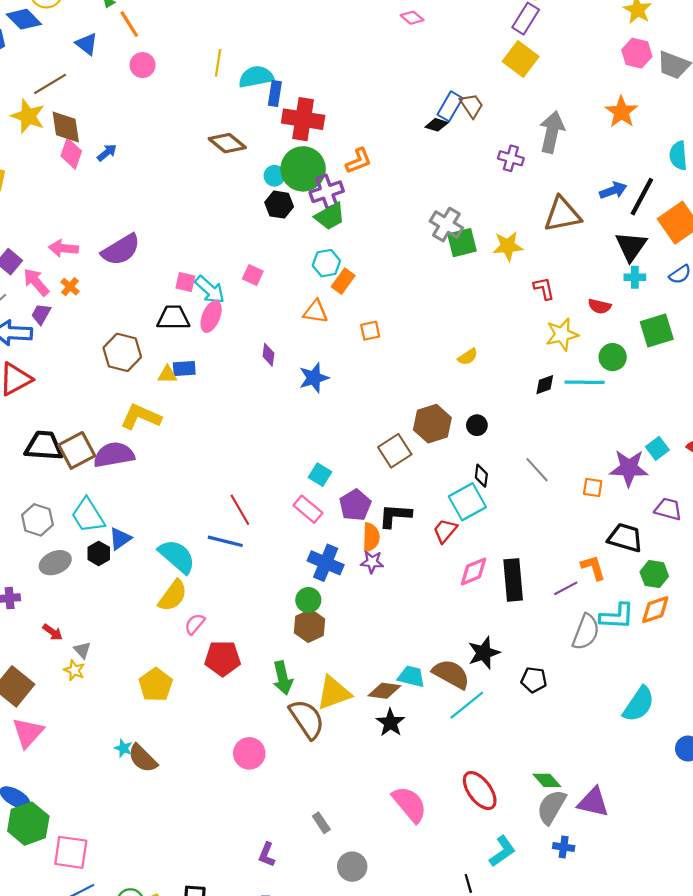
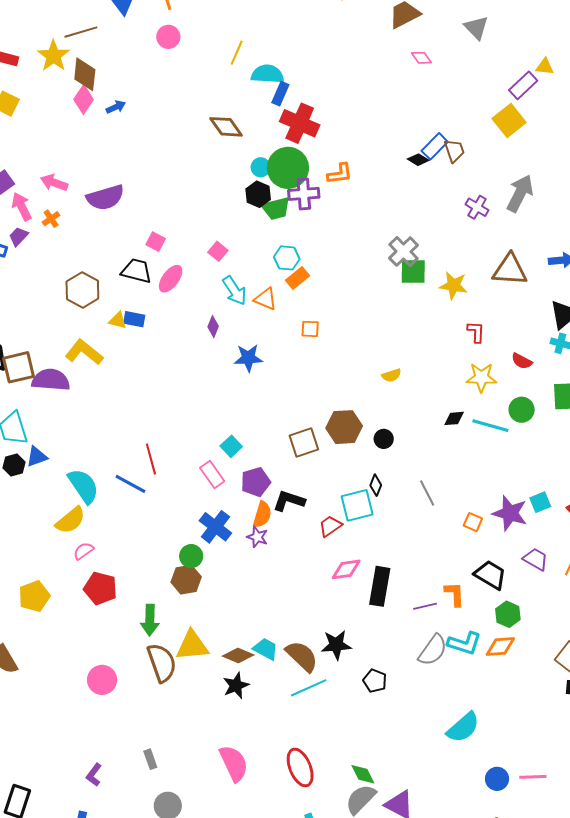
green trapezoid: (330, 216) -> (276, 208), moved
cyan arrow: (210, 290) -> (235, 291), moved

